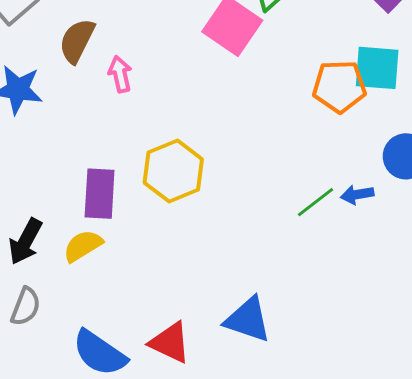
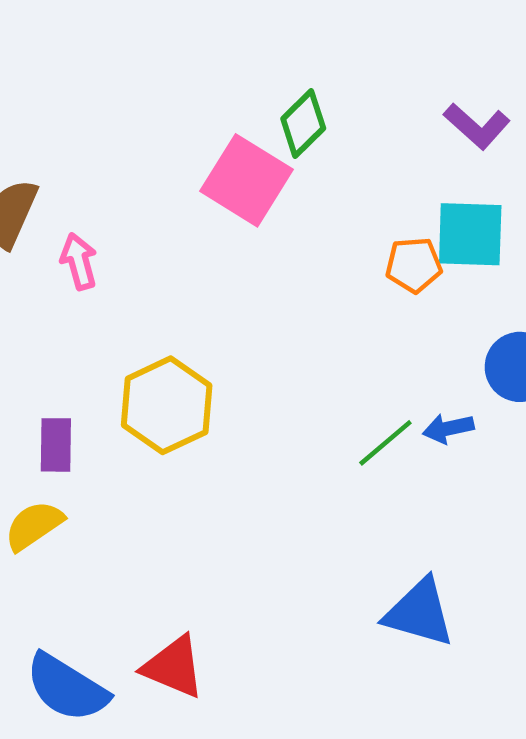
orange pentagon: (339, 86) -> (414, 265), size x0.7
purple rectangle: (100, 194) -> (56, 445), size x0.7
blue triangle: (248, 320) -> (419, 613), moved

